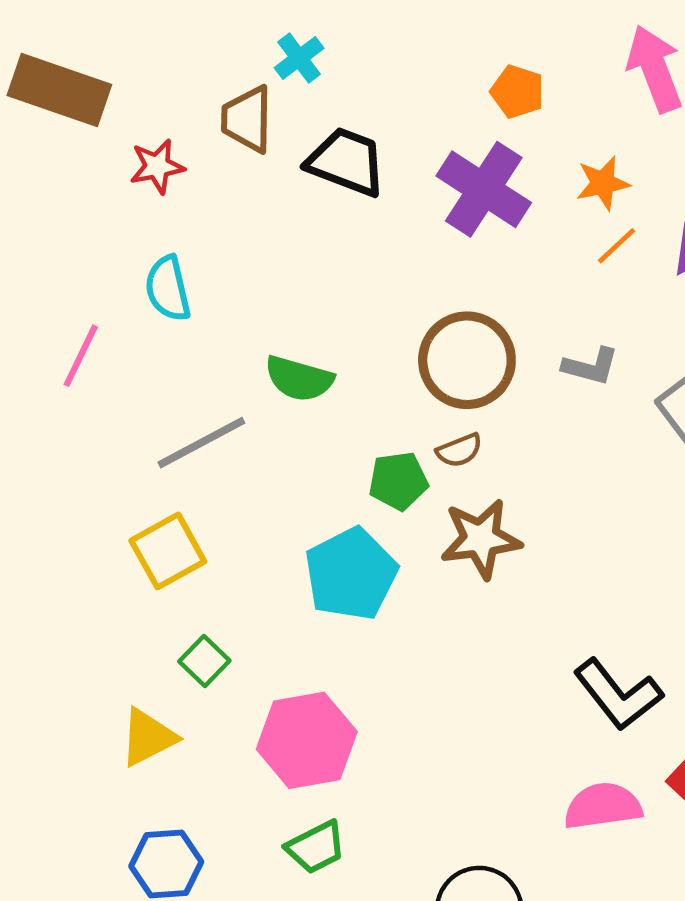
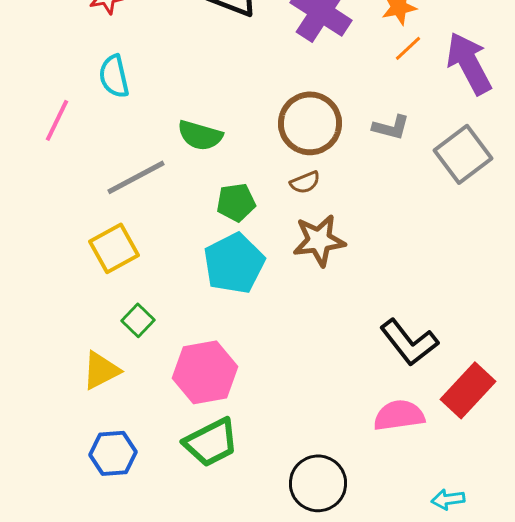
green pentagon: (398, 481) -> (236, 202), moved
green trapezoid: (316, 847) -> (211, 442), size x1.4

